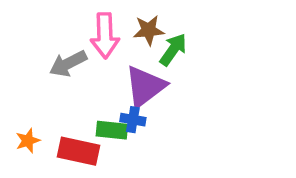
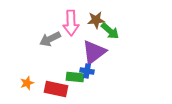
green arrow: (173, 50) -> (110, 31), turned 96

